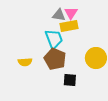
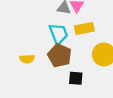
yellow rectangle: (69, 26) -> (84, 29), moved

